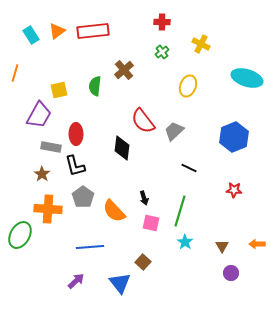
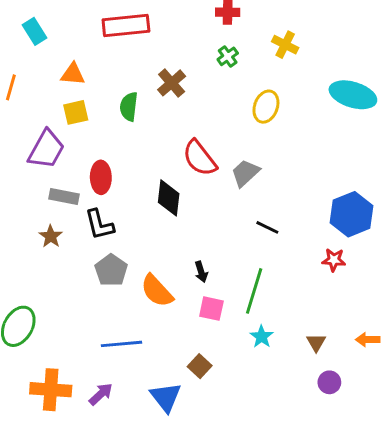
orange triangle: (57, 31) -> (73, 74), moved, turned 42
blue hexagon: (234, 137) -> (351, 214), moved
orange cross: (48, 209) -> (51, 390), moved

